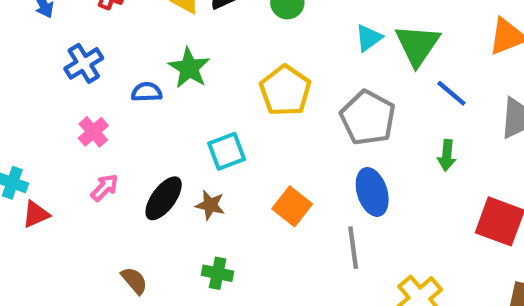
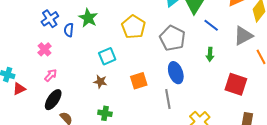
blue cross: (84, 63) -> (50, 19), moved
blue semicircle: (147, 92) -> (69, 30), turned -80
black ellipse: (164, 198) -> (53, 100), moved
orange square: (292, 206) -> (139, 81), turned 36

